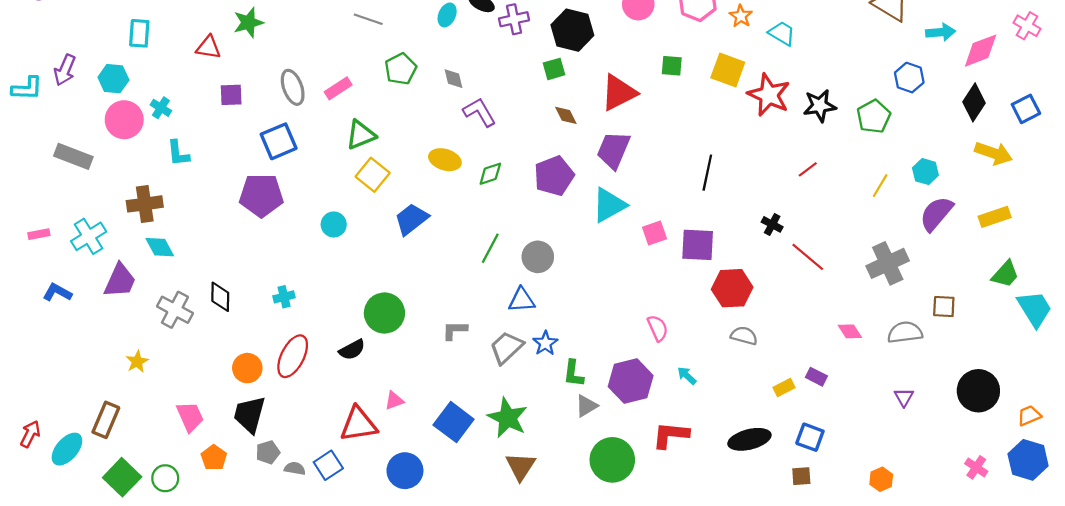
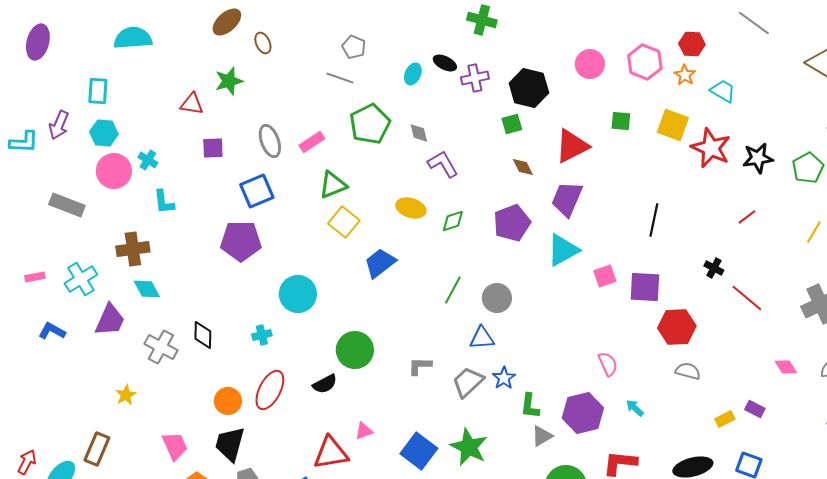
cyan rectangle: (139, 33) -> (98, 91), moved
green pentagon: (401, 69) -> (370, 124), size x1.4
cyan circle: (334, 224) -> (298, 294), moved, size x1.6

